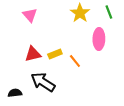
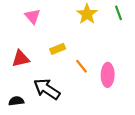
pink ellipse: (99, 39) -> (108, 75), moved
red triangle: (33, 54) -> (21, 59), moved
yellow rectangle: (55, 54) -> (58, 49), moved

